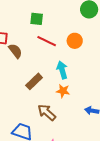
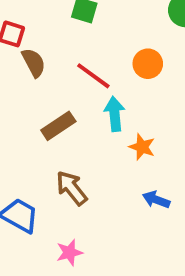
red line: (47, 41) -> (93, 76), moved
orange star: (63, 91) -> (142, 147), moved

